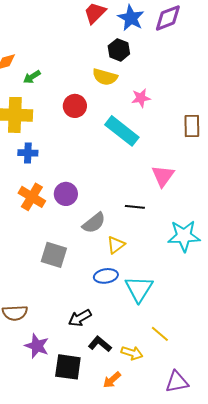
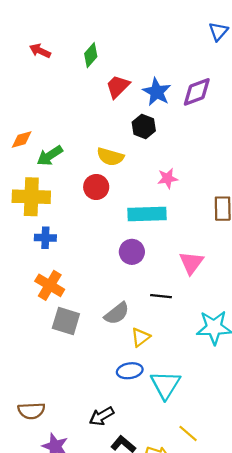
green arrow: (32, 77) -> (50, 156), size x1.4
yellow semicircle: (105, 77) -> (110, 157), moved
cyan rectangle: (122, 131) -> (147, 214), turned -40
purple circle: (66, 194) -> (132, 252), moved
gray square: (54, 255) -> (66, 321), moved

